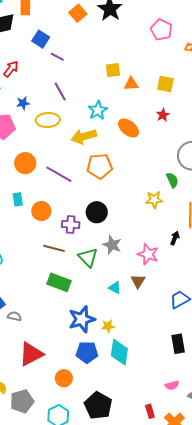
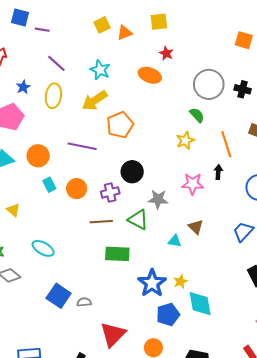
yellow ellipse: (48, 120) -> (53, 96), turned -60
orange ellipse: (129, 128) -> (150, 75), moved
orange circle: (25, 163) -> (38, 156), moved
pink star: (148, 254) -> (193, 184), moved

